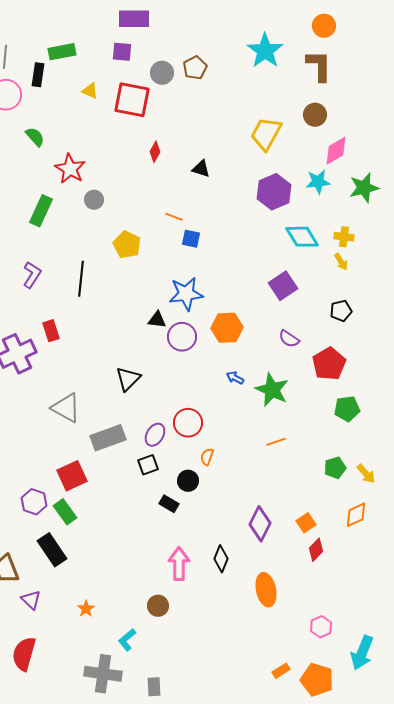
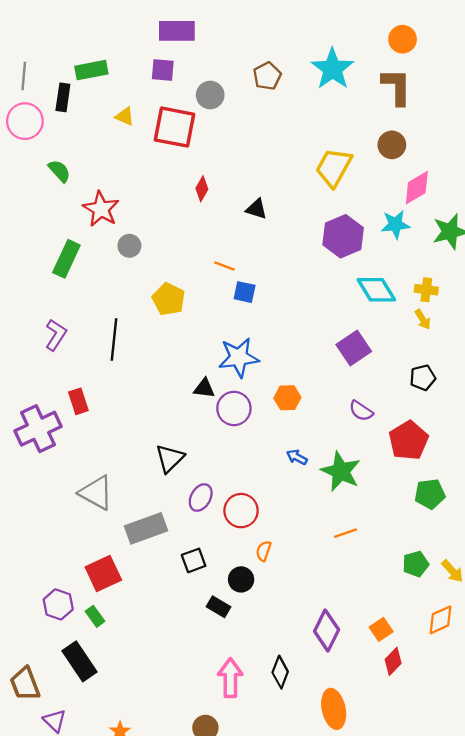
brown pentagon: (195, 68) -> (267, 76), moved
orange hexagon: (227, 328) -> (287, 398), size x0.7
purple ellipse: (155, 435) -> (201, 498), moved
green rectangle: (65, 512) -> (95, 616), size x0.7

